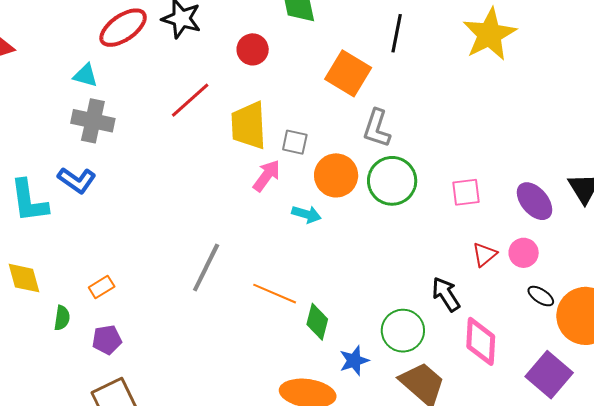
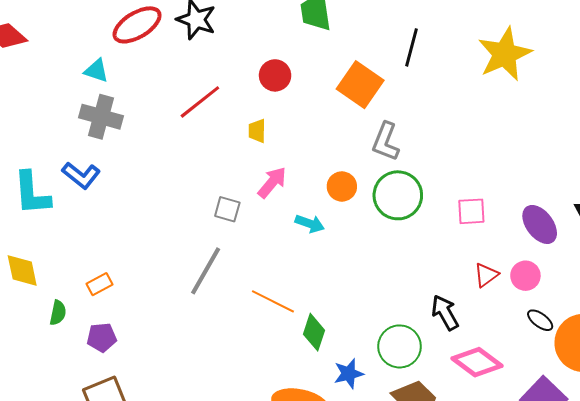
red circle: (253, 49) -> (275, 75), moved
yellow trapezoid: (249, 125) -> (257, 131), size x0.5
gray square: (295, 142) -> (227, 209), moved
orange circle: (336, 175) -> (342, 186), size x0.7
pink diamond: (481, 341) -> (477, 362), turned -60

